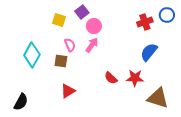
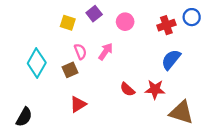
pink circle: (94, 26) -> (125, 22), moved
brown square: (61, 61) -> (70, 70), turned -32

